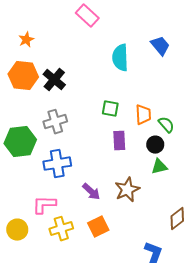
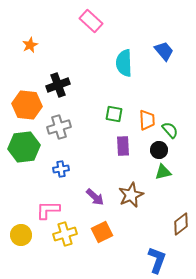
orange hexagon: (23, 76) -> (27, 105), moved
black cross: (54, 80) -> (58, 85), turned 30
blue cross: (57, 164) -> (61, 169), size x0.6

